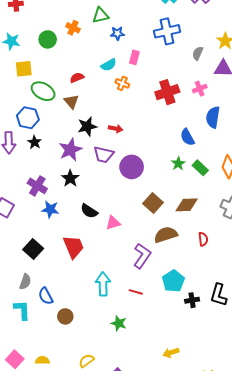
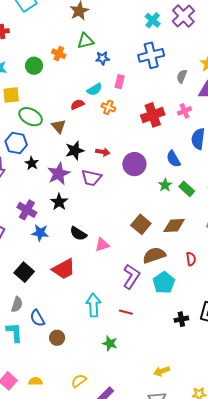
red semicircle: (77, 78) -> (77, 104), moved
black star: (34, 142) -> (32, 163), moved
purple circle: (132, 167) -> (134, 164), moved
red trapezoid: (74, 247) -> (64, 269), turned 85
cyan pentagon: (173, 281) -> (164, 283), moved

